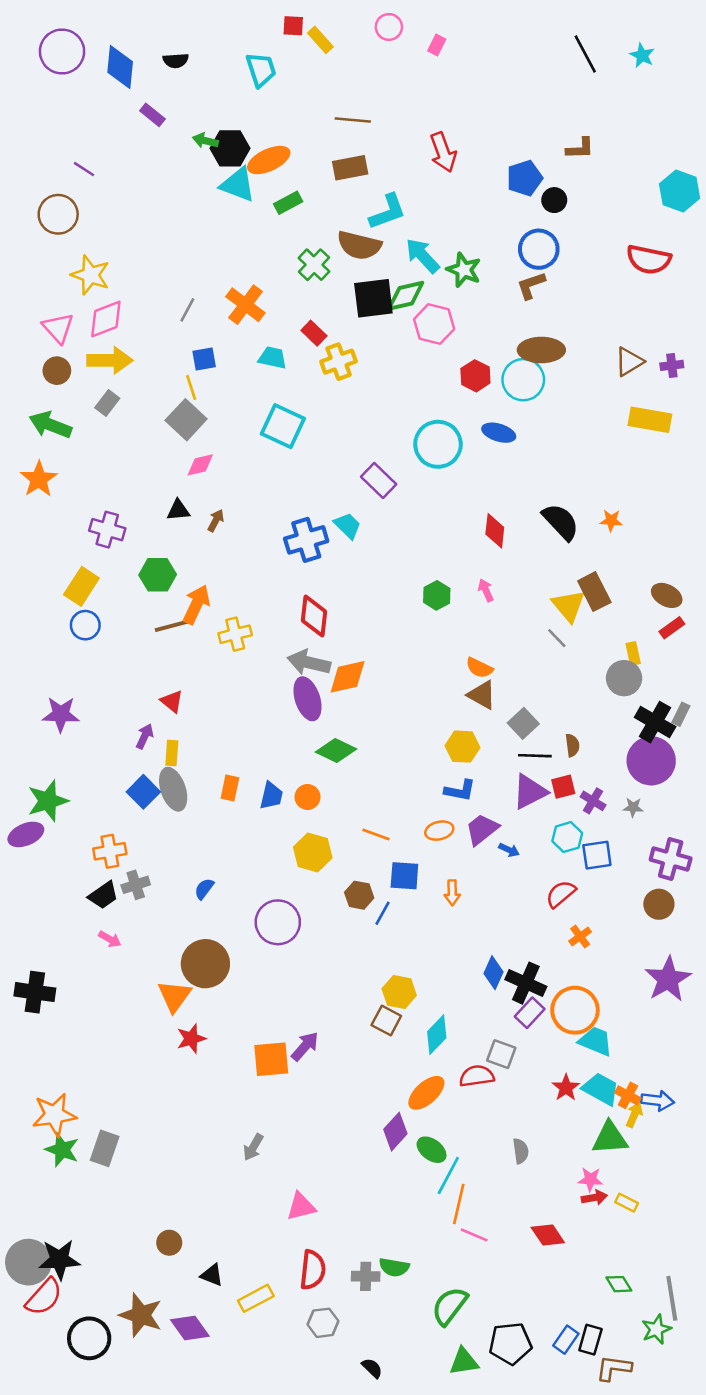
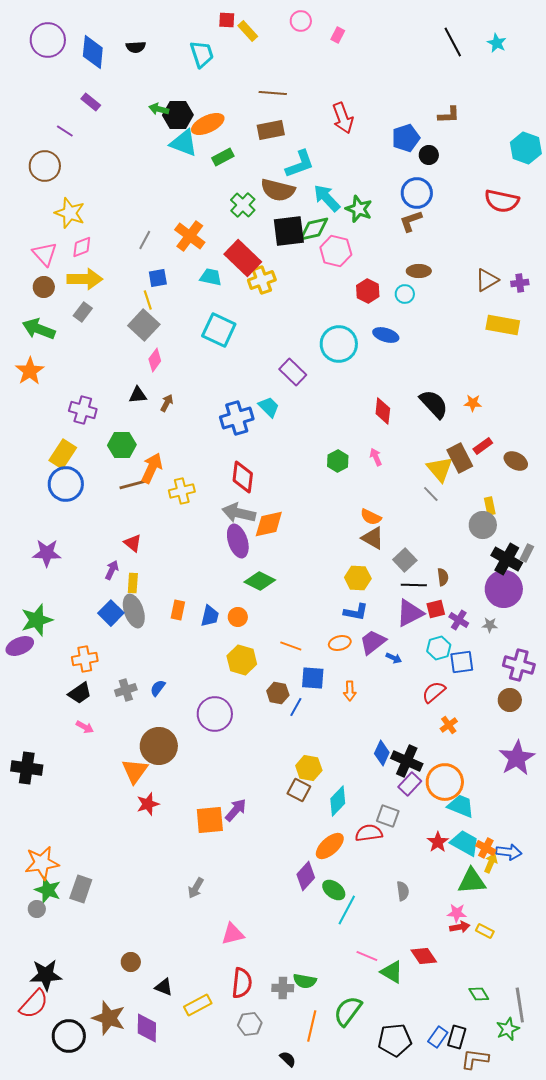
purple rectangle: (152, 115) -> (91, 102), moved
pink diamond: (106, 319) -> (82, 247), size x0.7
red rectangle: (314, 333) -> (243, 258), size x1.8
brown ellipse: (541, 350) -> (419, 271), size x0.7
cyan circle: (523, 380) -> (405, 294), size x0.6
pink diamond: (200, 465) -> (155, 360), turned -40
blue circle: (85, 625) -> (66, 484), size x1.5
red rectangle: (672, 628) -> (483, 446), moved
gray cross: (136, 885) -> (126, 690), moved
orange line: (459, 1204) -> (312, 1026), moved
gray circle: (28, 1262) -> (37, 909), moved, size x0.5
purple diamond: (190, 1328) -> (147, 1028), turned 36
green triangle: (464, 1362) -> (392, 972), moved, turned 40

